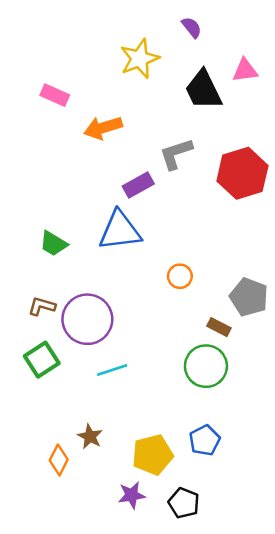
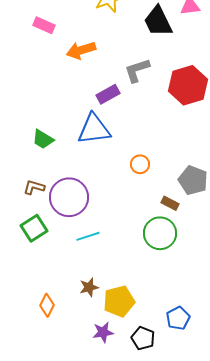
brown star: (90, 437) -> (89, 287), moved, turned 30
blue pentagon: (205, 440) -> (178, 318), moved

